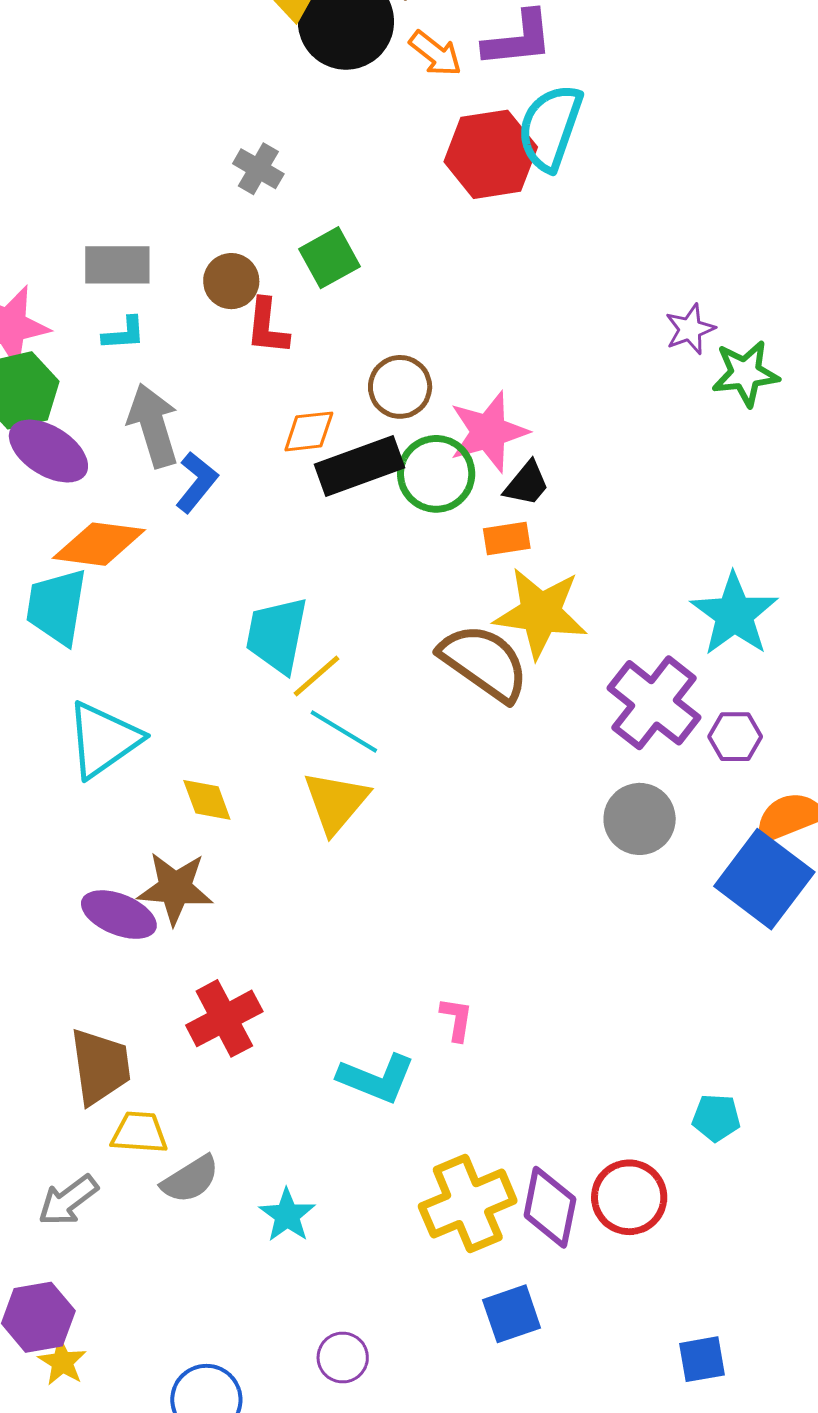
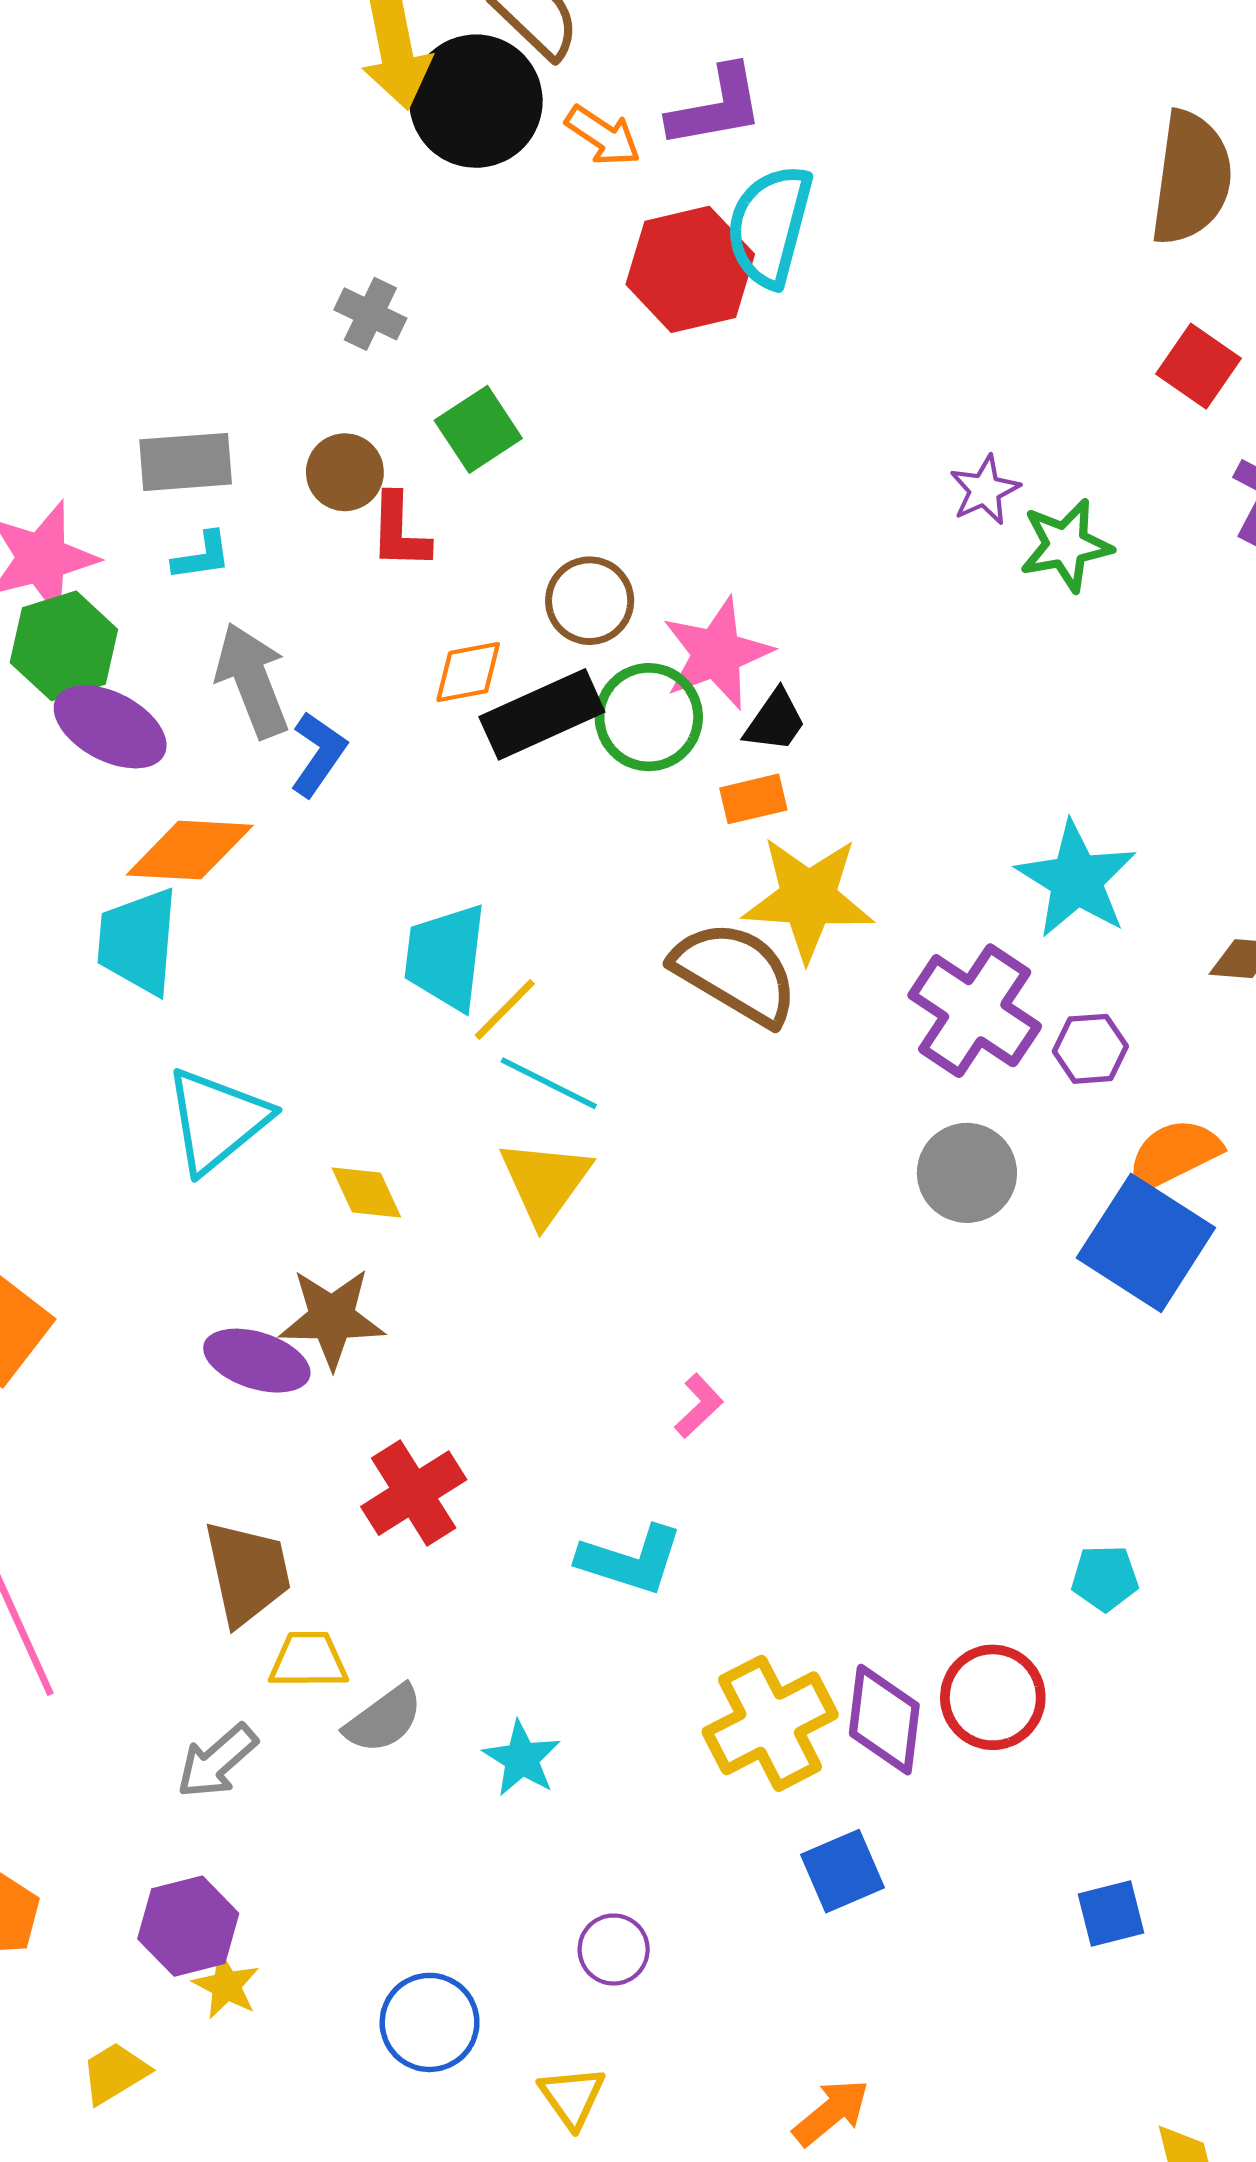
pink L-shape: (457, 1019) -> (699, 1406), moved, turned 42

